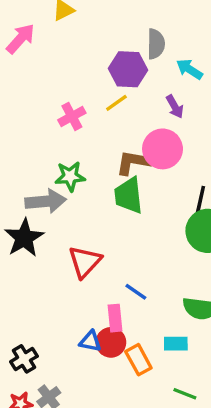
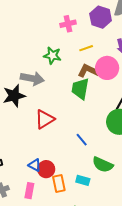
yellow line: (116, 103) -> (86, 48), moved
pink cross: (72, 116) -> (68, 24), moved
green star: (70, 176) -> (52, 56), moved
blue line: (136, 292) -> (82, 140), moved
pink rectangle: (115, 318) -> (29, 191), moved

